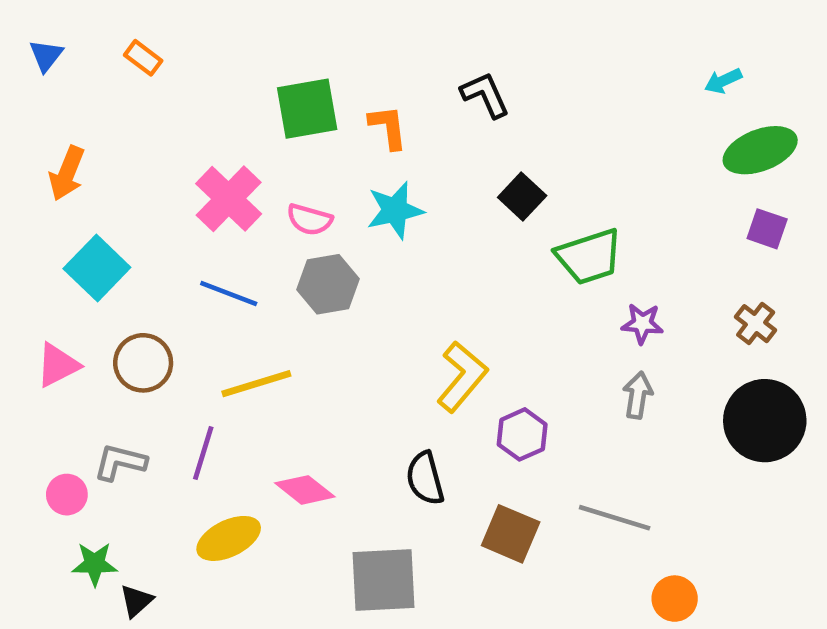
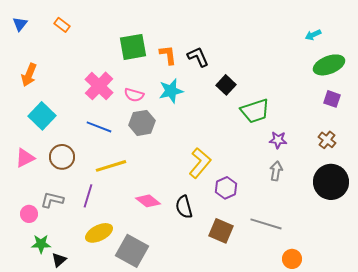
black L-shape: (485, 95) -> (198, 57), moved
pink diamond: (305, 490) -> (148, 201), moved
gray square: (383, 580) -> (132, 251), moved, turned 32

